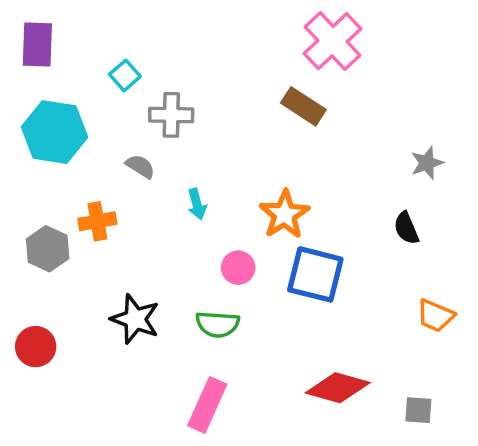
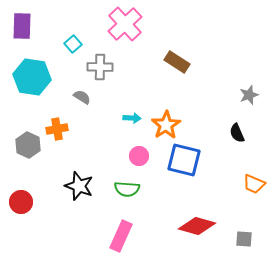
pink cross: (333, 41) -> (125, 24), moved
cyan arrow: (197, 204) -> (132, 118), moved, turned -72

